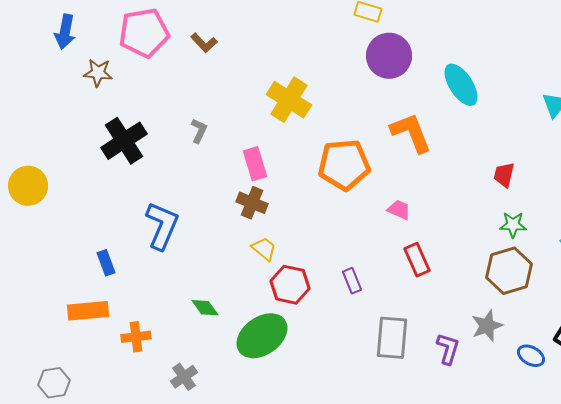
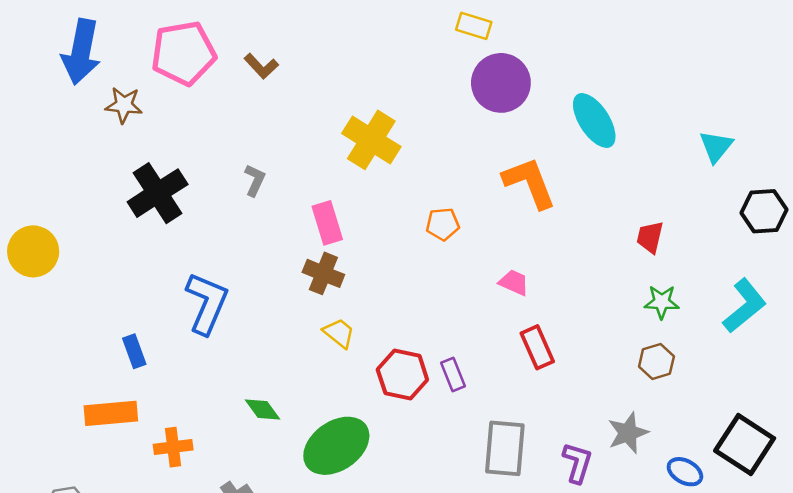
blue arrow: (65, 32) -> (81, 52), size x1.4
orange pentagon: (344, 165) -> (443, 224), size x0.5
brown hexagon: (509, 271) -> (656, 362), size x0.6
red hexagon: (290, 285) -> (402, 375), moved

